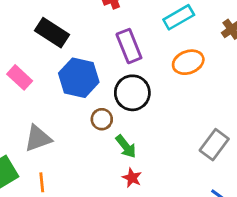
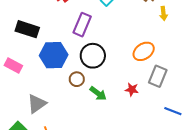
purple rectangle: (129, 46) -> (82, 25), turned 60
orange ellipse: (188, 62) -> (144, 51), moved
red star: (132, 178) -> (132, 90), moved

